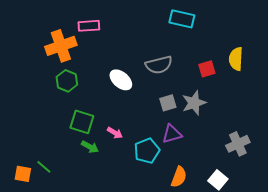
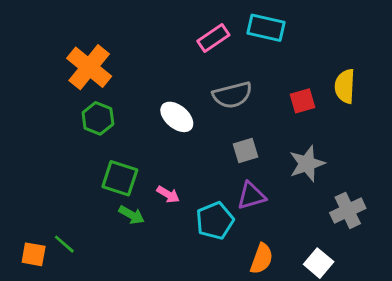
pink rectangle: (89, 26) -> (213, 38), moved, turned -30
orange cross: (61, 46) -> (89, 67), turned -32
gray star: (194, 103) -> (307, 164), moved

